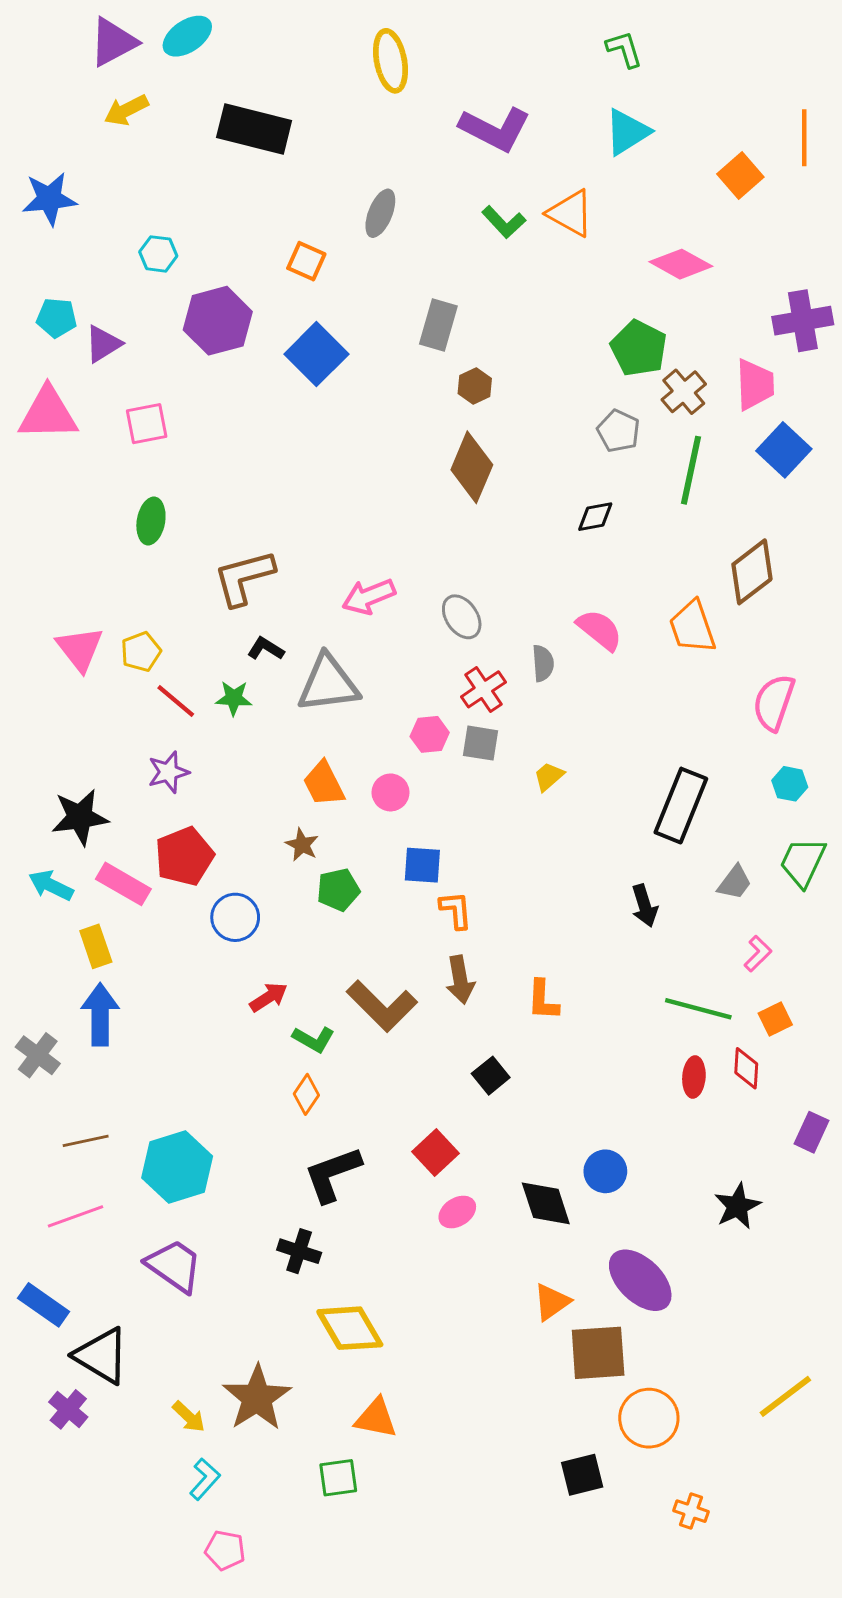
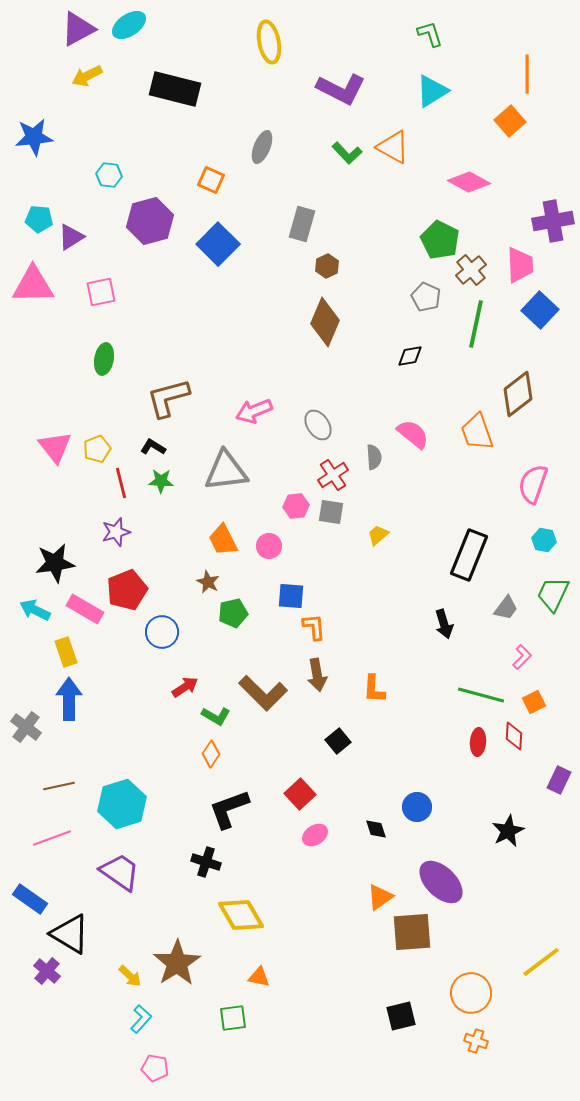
orange line: (804, 138) -> (527, 74), moved
black L-shape: (266, 649) -> (153, 447), moved
red line: (176, 701) -> (121, 483), turned 36
black diamond: (546, 1203) -> (376, 829), size x0.6
orange triangle: (376, 1418) -> (259, 977), size x0.7
orange circle: (649, 1418) -> (471, 993), moved

